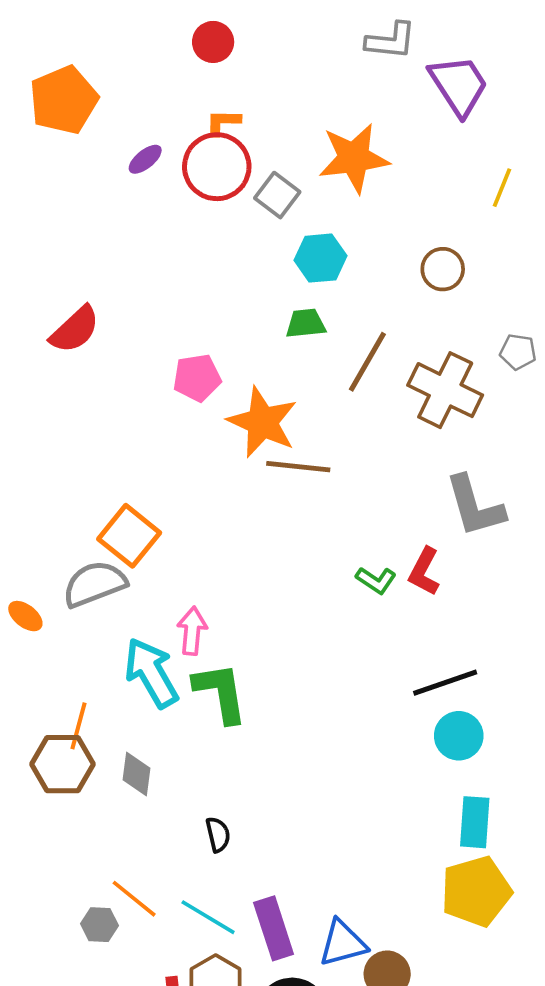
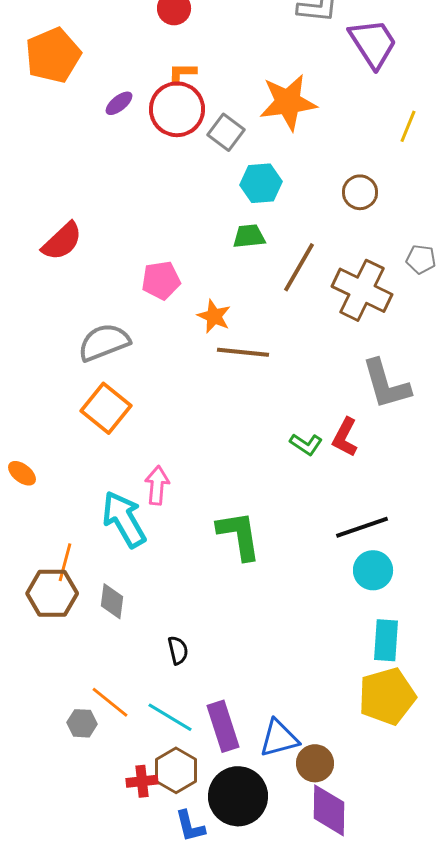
orange star: (262, 422) -> (214, 316), size x0.6
gray semicircle: (95, 584) -> (104, 342), moved
green L-shape: (220, 693) -> (239, 535), moved

